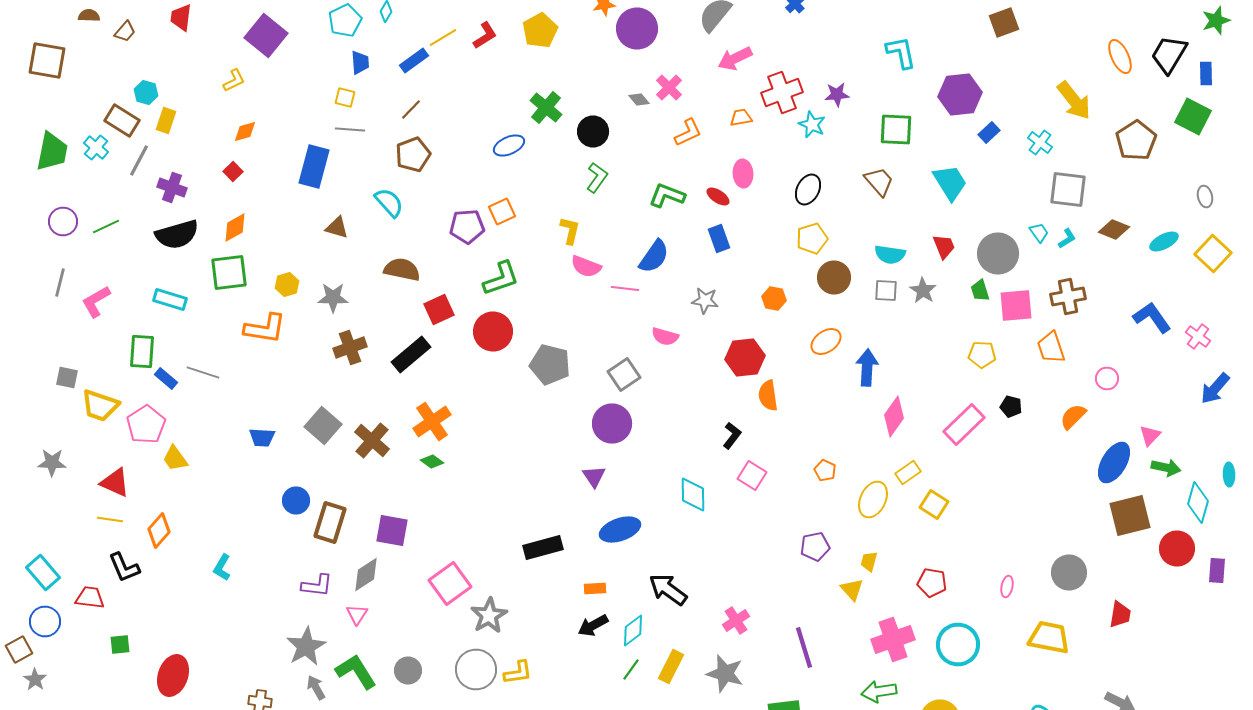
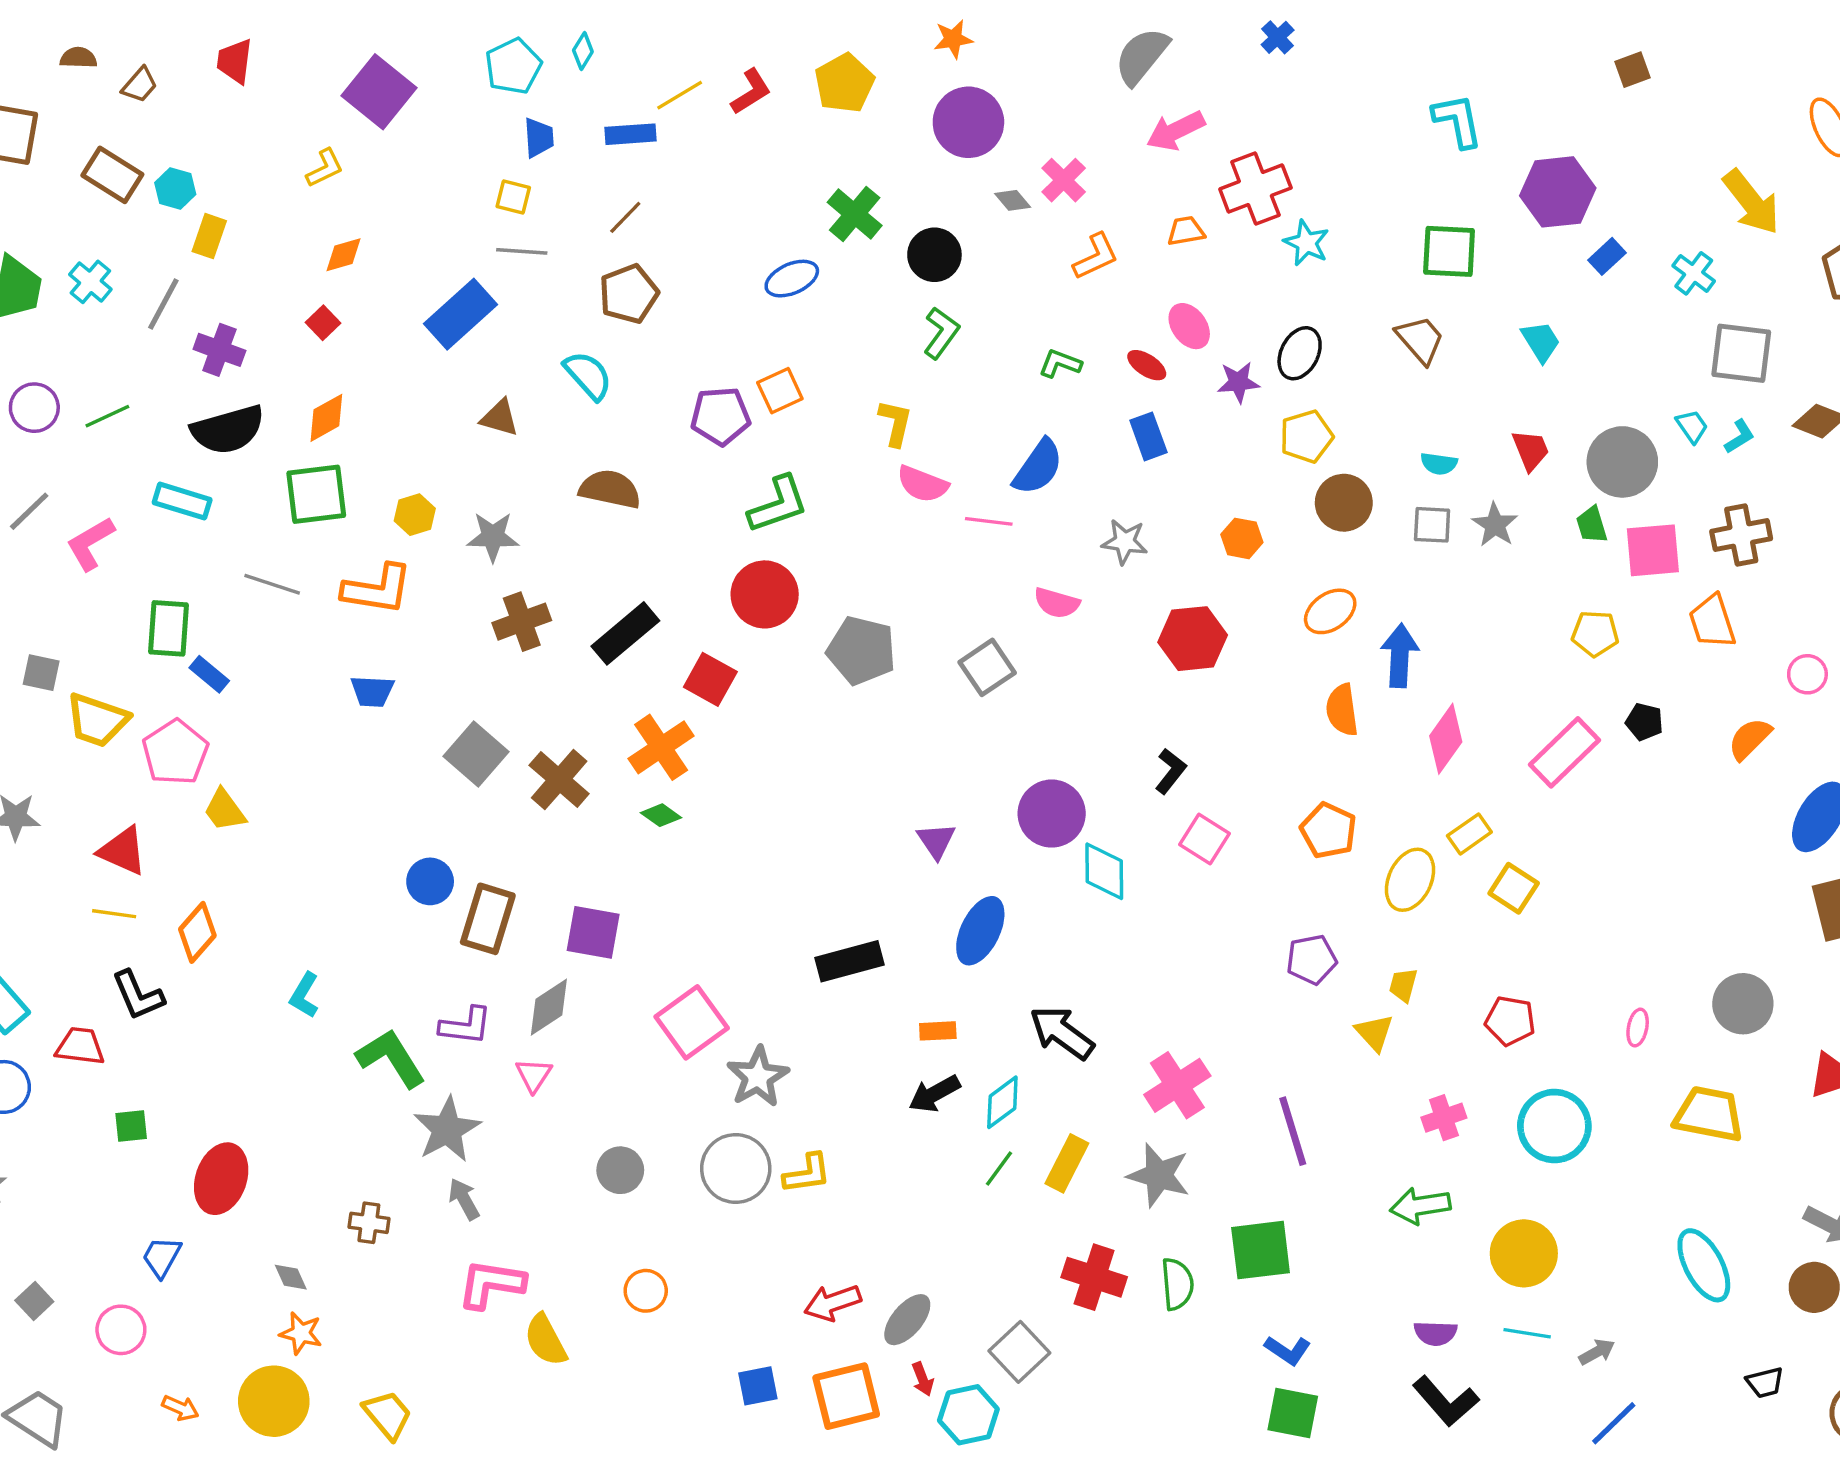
brown square: (1004, 22) -> (1632, 70), size x0.7
purple circle: (637, 28) -> (968, 122), moved
blue rectangle: (414, 60) -> (630, 134), turned 32
purple star: (837, 94) -> (1238, 382), moved
brown rectangle: (122, 120) -> (112, 175), moved
blue rectangle: (314, 166) -> (461, 314), turned 33
pink ellipse: (743, 174) -> (1189, 326), turned -32
cyan trapezoid: (950, 182) -> (1541, 341), size x0.7
green L-shape: (667, 196) -> (1060, 363), size x0.7
cyan semicircle: (890, 254) -> (1439, 464), size x0.7
gray line: (60, 282) -> (29, 511), turned 32
cyan rectangle: (170, 300) -> (182, 501), moved
red square: (439, 310) -> (710, 679), moved, turned -36
gray line: (203, 372) -> (272, 584), moved
orange semicircle: (768, 396) -> (1342, 710), moved
purple circle: (612, 424) -> (1052, 814), moved
blue trapezoid: (262, 438) -> (372, 691), moved
orange pentagon: (825, 470) -> (1328, 831), size x1.5
blue ellipse: (620, 530) -> (980, 931), turned -45
pink cross: (736, 620) -> (1177, 1085), size x1.4
pink cross: (893, 640) -> (1444, 1118), size x0.6
green L-shape: (356, 672) -> (391, 1058), moved

